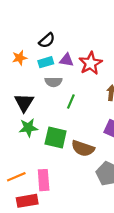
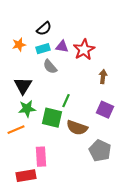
gray semicircle: (53, 82) -> (50, 67), turned 49
green line: (71, 101) -> (66, 101), moved
orange line: (16, 177) -> (16, 130), moved

